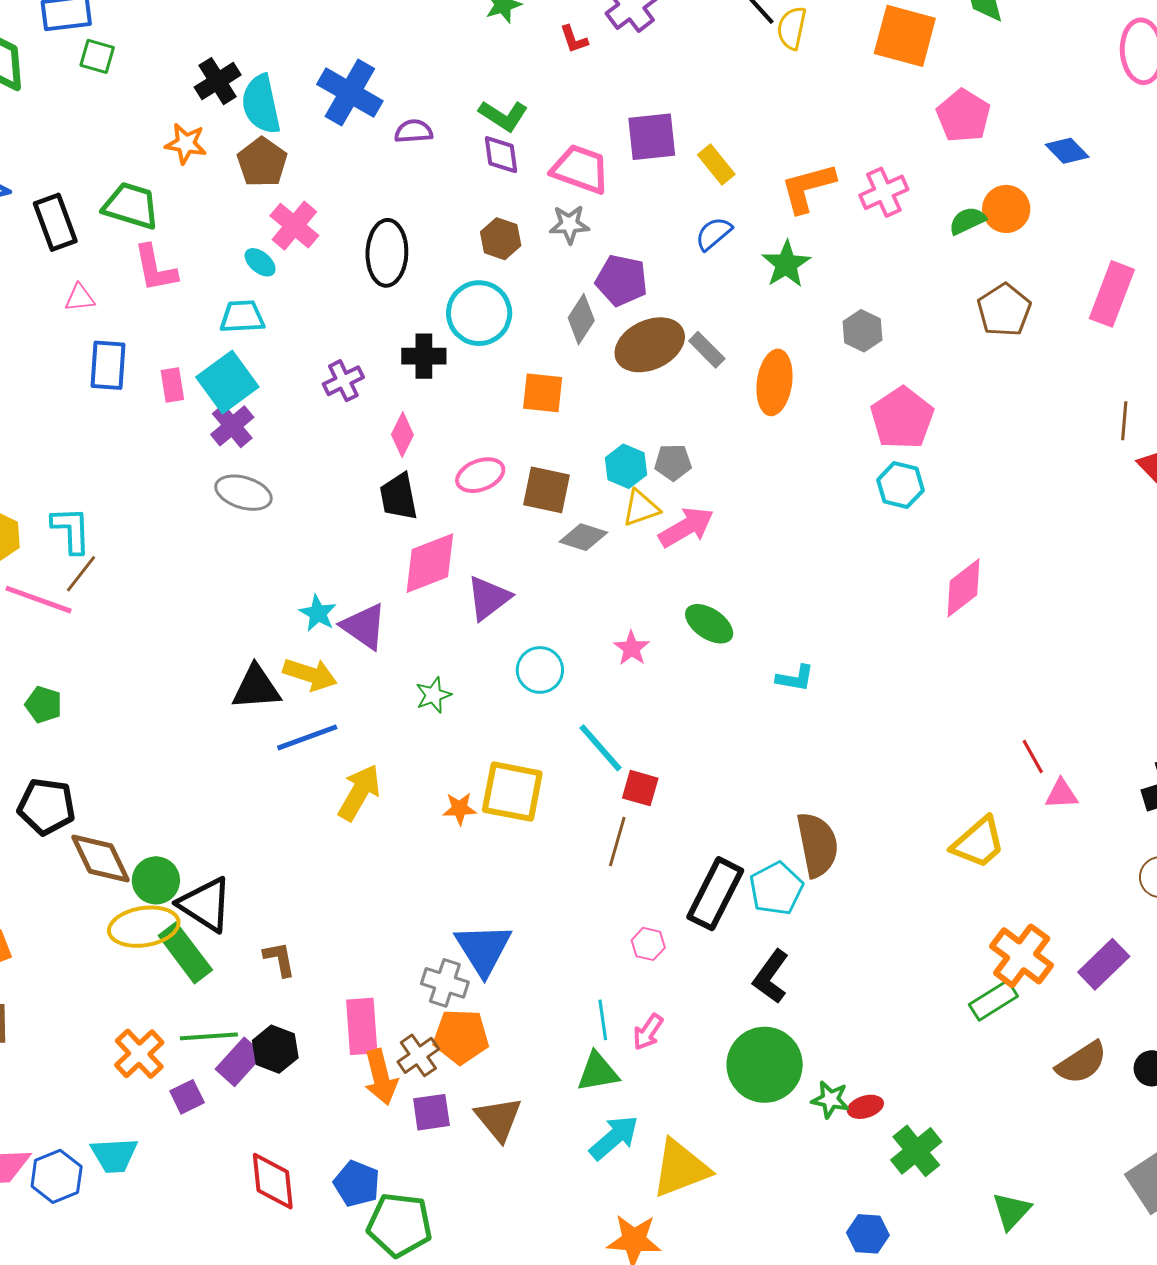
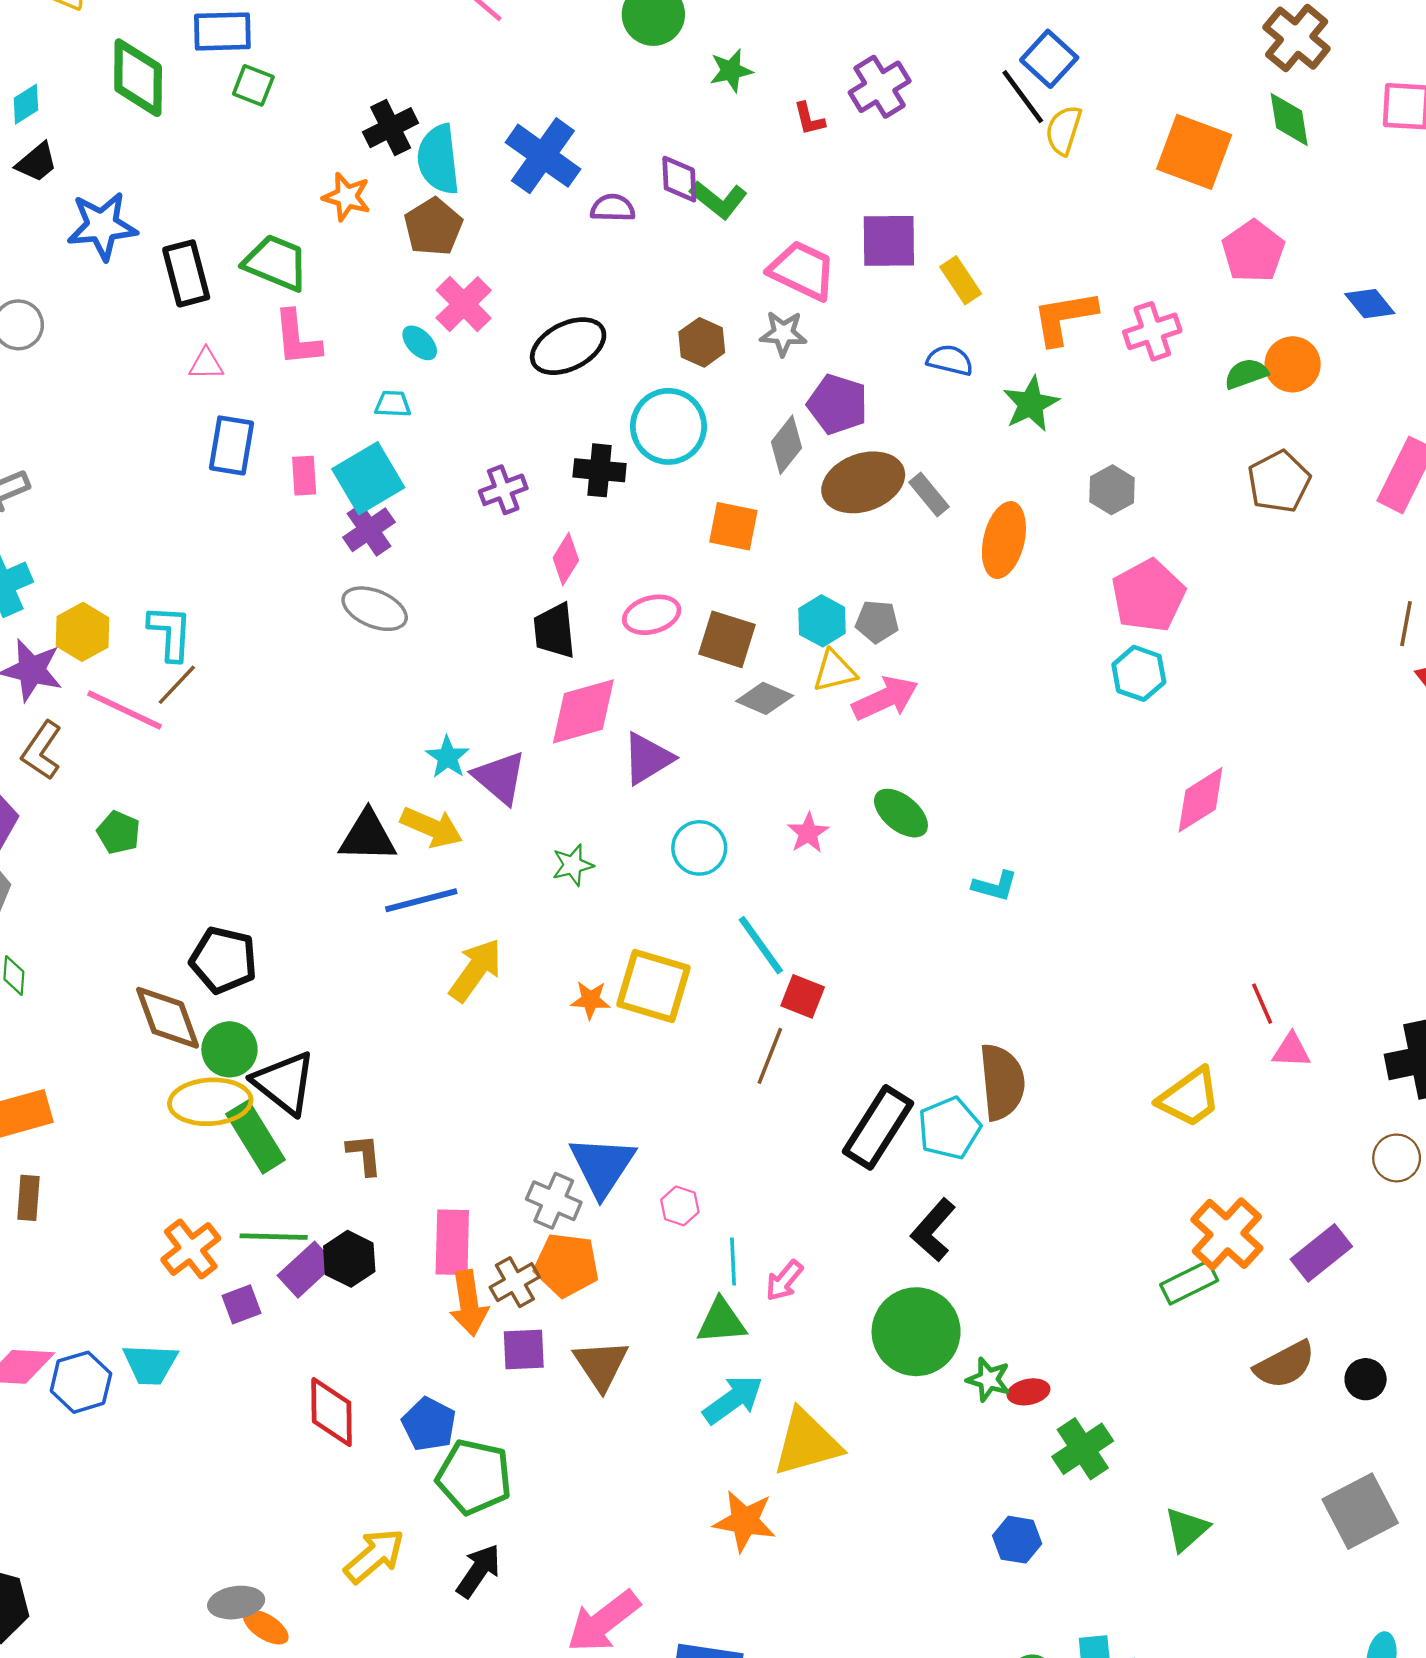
purple diamond: (501, 155) -> (679, 179), moved
blue semicircle: (714, 234) -> (950, 360), turned 48
black ellipse: (387, 253) -> (568, 346), turned 56
cyan trapezoid: (242, 317) -> (393, 404), size x0.7
black pentagon: (46, 806) -> (223, 960), moved
pink hexagon: (648, 944) -> (680, 1206), moved

